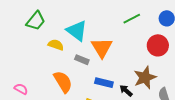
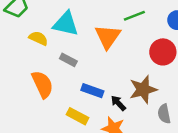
cyan triangle: (77, 31) -> (66, 24), turned -30
orange triangle: (102, 48) -> (108, 37), moved

